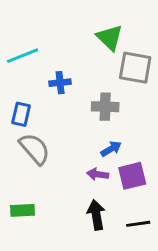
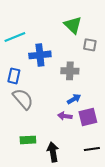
gray square: (135, 68) -> (90, 45), size x0.6
blue cross: (60, 83) -> (40, 55), size x1.5
green rectangle: (23, 210) -> (28, 140), moved
black arrow: (96, 215) -> (53, 152), moved

